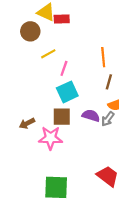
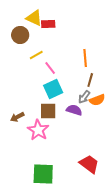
pink line: (64, 68) -> (50, 68), turned -56
gray arrow: (108, 119) -> (84, 97), moved
pink star: (50, 138) -> (38, 130), turned 30

